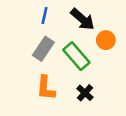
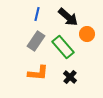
orange L-shape: (46, 88) -> (38, 73), turned -90

